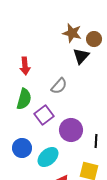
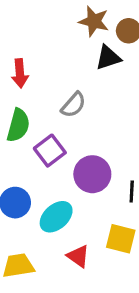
black triangle: (81, 56) -> (108, 58), turned 30

